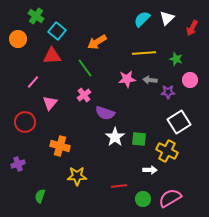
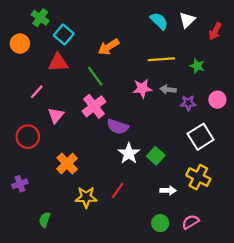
cyan semicircle: (142, 19) -> (159, 21), turned 90
pink circle: (190, 80) -> (217, 100), moved
pink cross: (84, 95) -> (94, 106), size x1.5
green square: (139, 139) -> (156, 156), turned 35
orange cross: (60, 146) -> (67, 164), turned 30
yellow cross: (167, 151) -> (198, 177), moved
red line: (119, 186) -> (118, 191), moved, turned -49
pink semicircle: (170, 198) -> (190, 222), size x0.7

